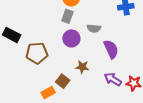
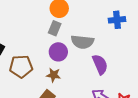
gray semicircle: (94, 28) -> (82, 42), size x1.5
brown star: (82, 67) -> (53, 75), moved

